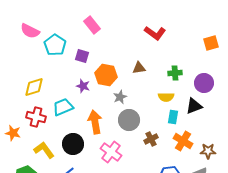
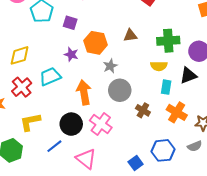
green cross: (175, 73) -> (168, 41), size x1.5
red cross: (36, 117) -> (22, 87), turned 36
brown cross: (151, 139) -> (143, 110), turned -32
black circle: (73, 144) -> (71, 124), moved
yellow L-shape: (44, 150) -> (30, 122), turned -65

